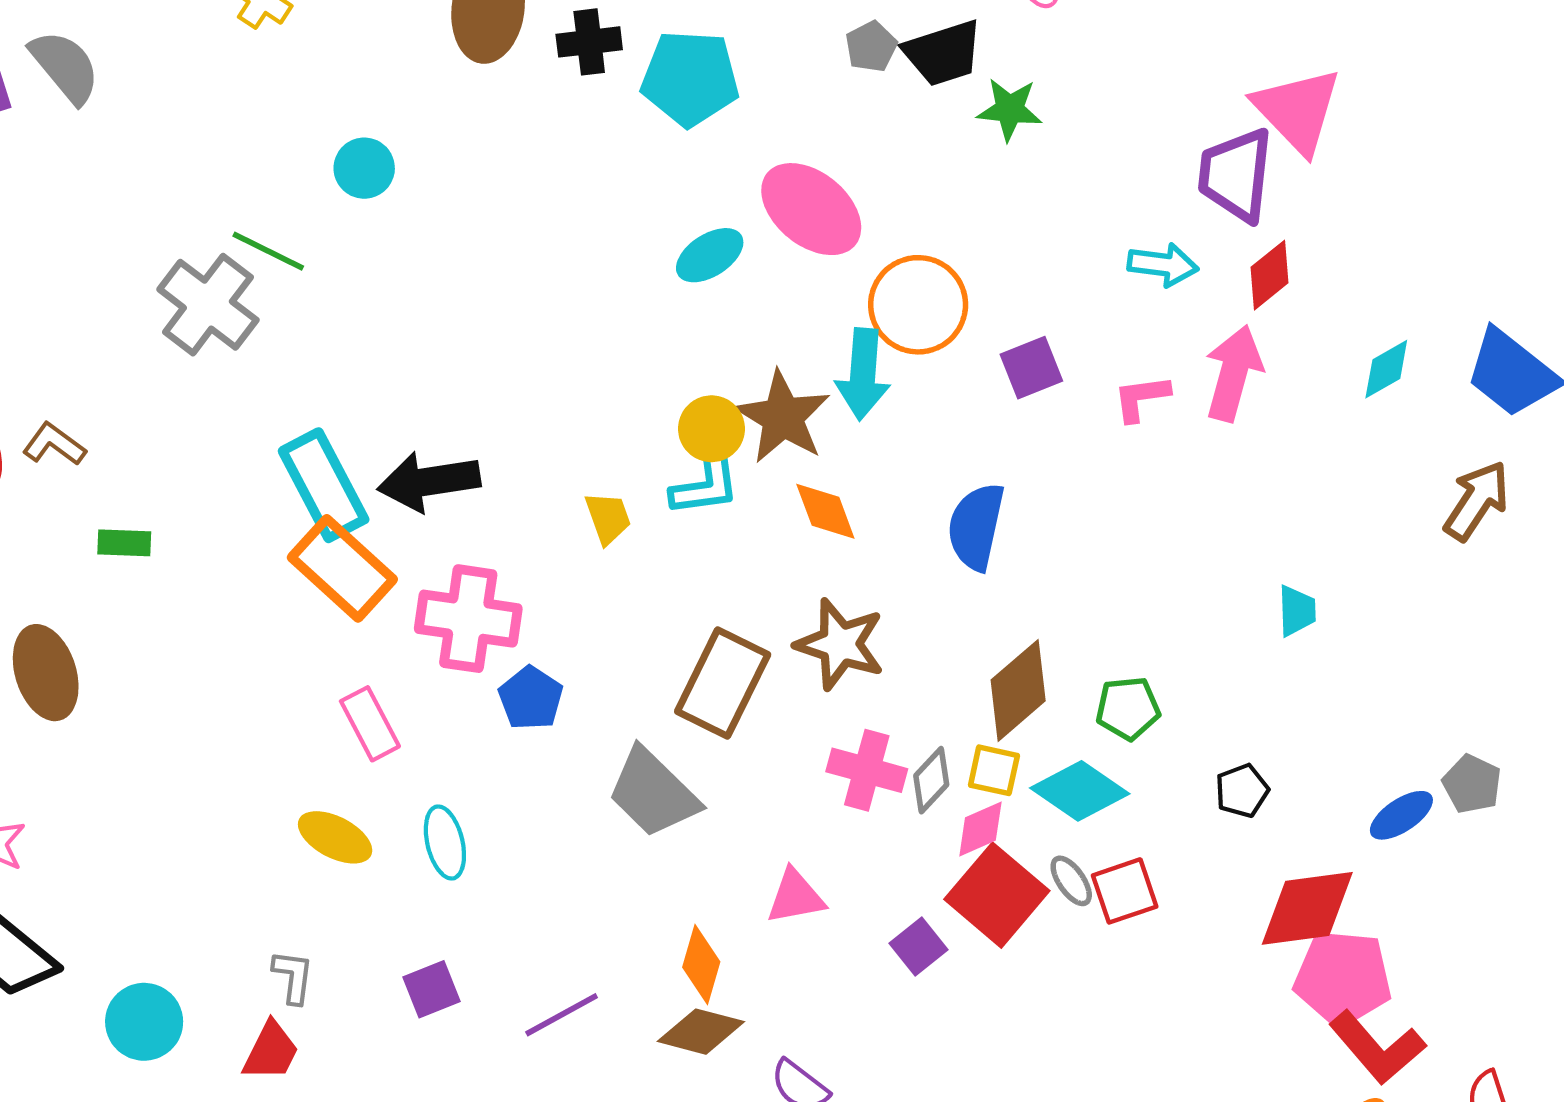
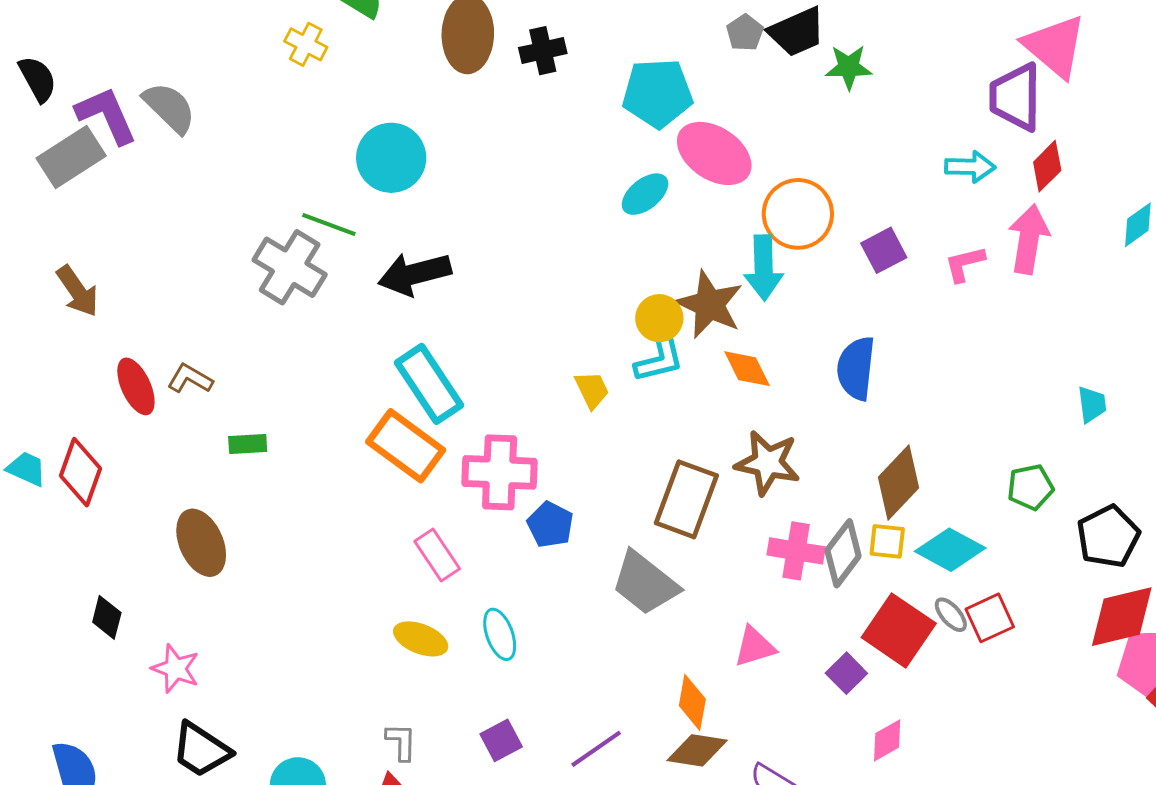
cyan pentagon: (690, 78) -> (658, 93), moved
cyan circle: (364, 168) -> (391, 158), size x1.6
black arrow: (429, 481) -> (415, 274), moved
cyan rectangle: (324, 485) -> (429, 384), moved
green pentagon: (1128, 708) -> (1030, 487), moved
gray diamond: (931, 780) -> (843, 553), size x1.4
black pentagon: (1242, 791) -> (1108, 537), moved, size x1.6
pink diamond: (980, 829) -> (887, 740), moved

